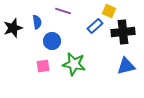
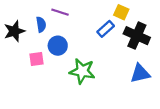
purple line: (63, 11) -> (60, 12), moved
black cross: (123, 32) -> (137, 36), turned 30
pink square: (43, 66) -> (37, 59), moved

